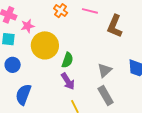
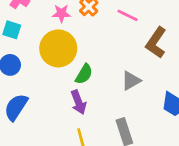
pink star: (28, 26) -> (61, 13), moved
gray triangle: (105, 70) -> (131, 81), moved

